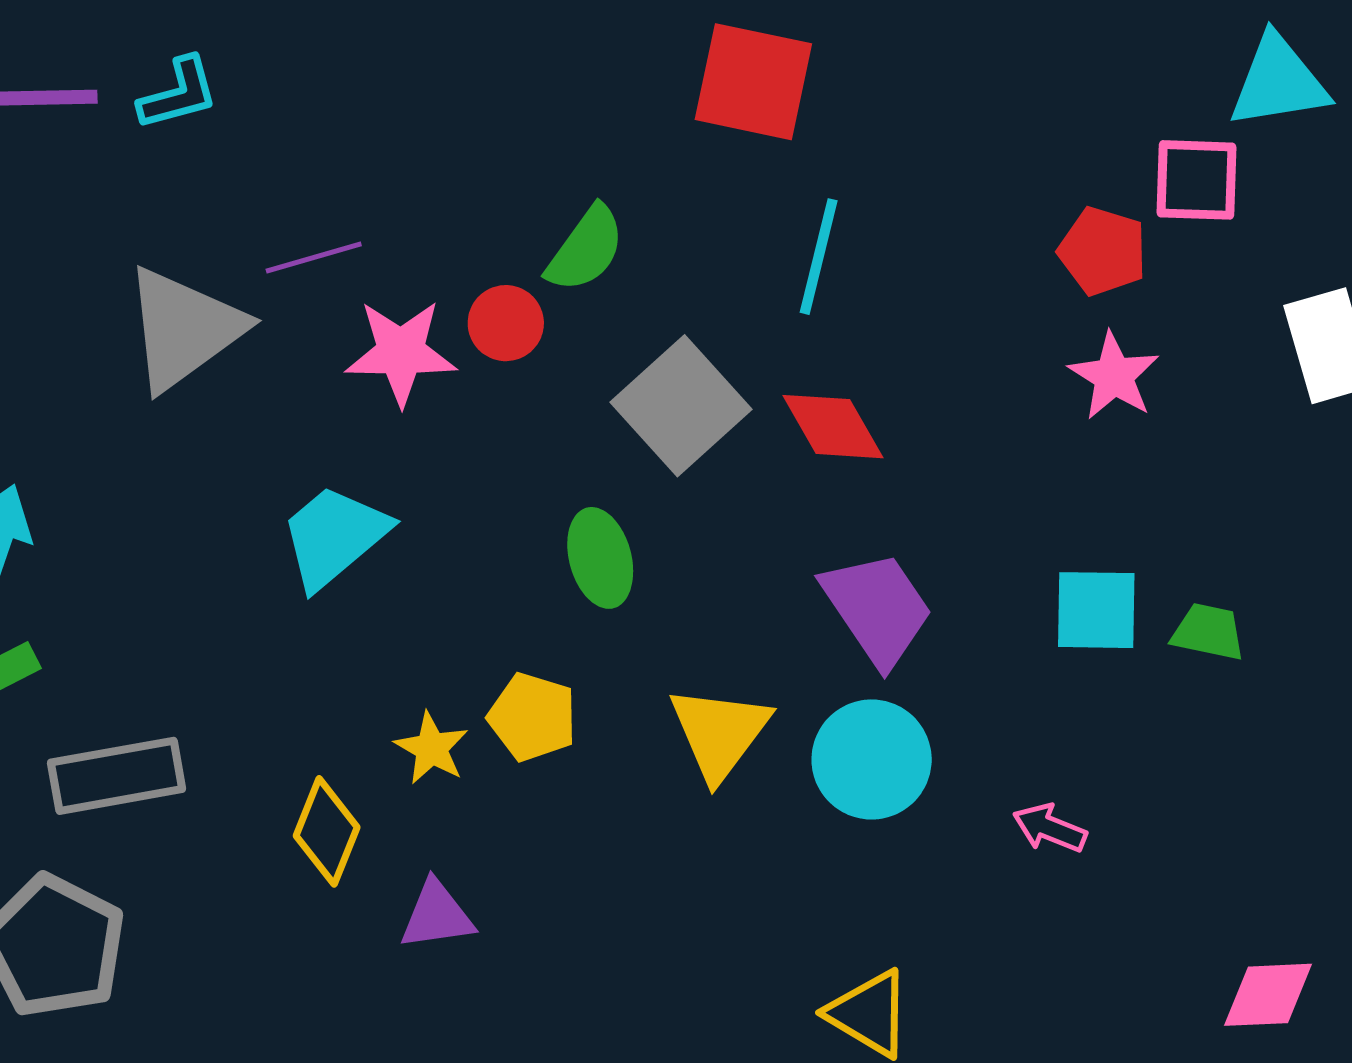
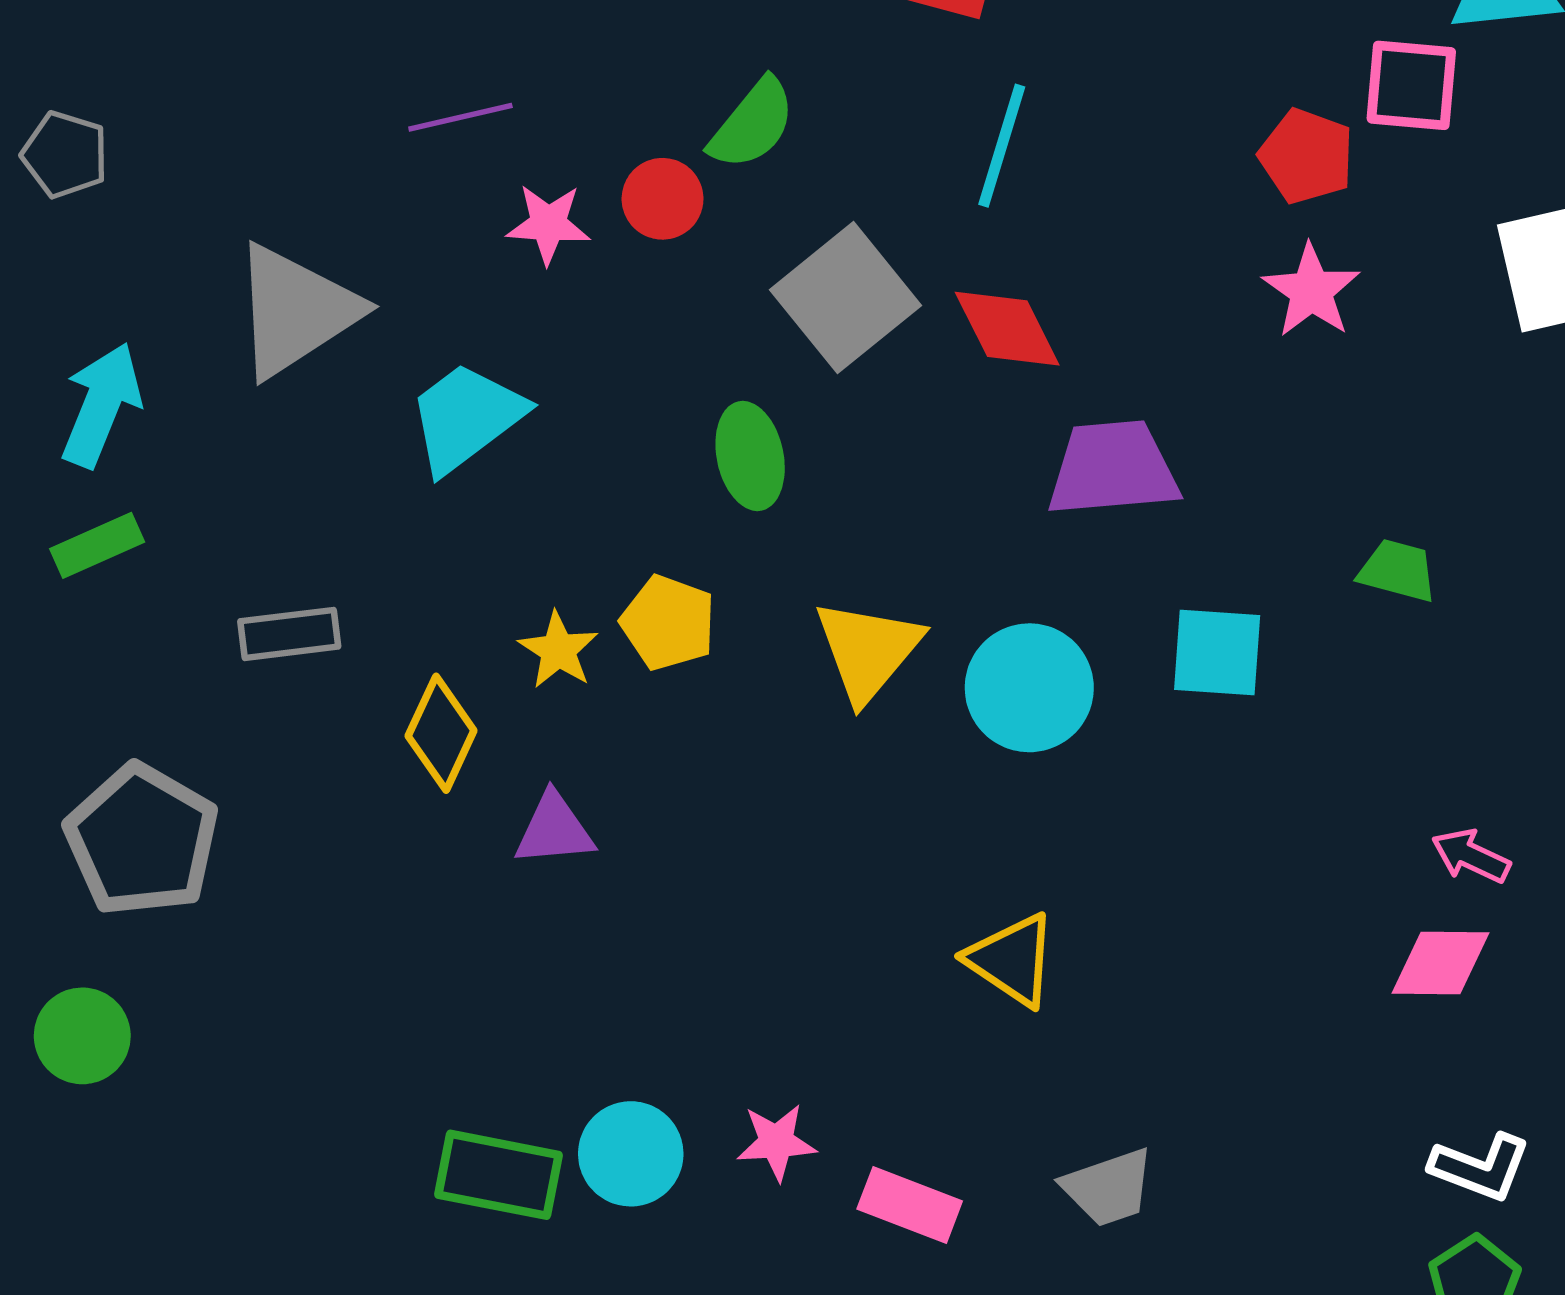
gray triangle: (184, 329) -> (295, 311), moved
pink star: (401, 352) -> (548, 224), size x0.7
purple trapezoid: (877, 608) -> (1113, 469), moved, turned -64
cyan square: (1096, 610) -> (1217, 652), moved
gray rectangle: (117, 776) -> (289, 634), moved, size x0.7
pink arrow: (1050, 828) -> (1471, 856), moved

